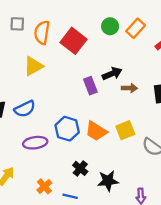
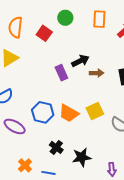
green circle: (110, 26) -> (65, 18), moved
orange rectangle: (136, 28) -> (99, 19), turned -36
red square: (73, 41) -> (44, 33), size x0.7
purple ellipse: (35, 143) -> (15, 126), turned 40

